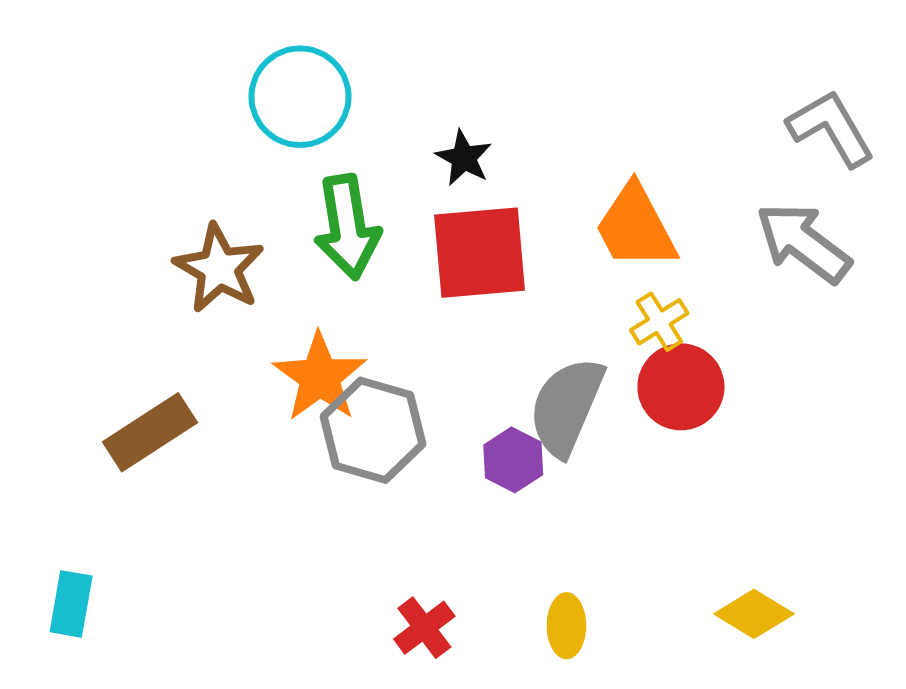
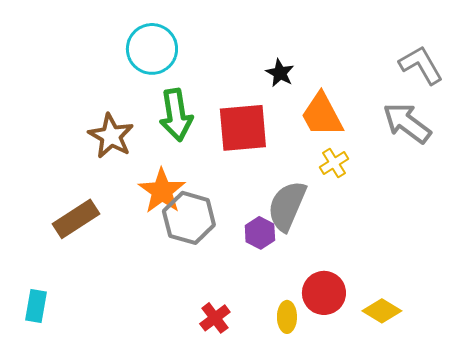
black star: (464, 158) -> (280, 73), moved
red circle: (681, 387) -> (324, 293), moved

